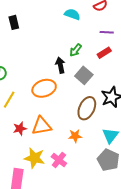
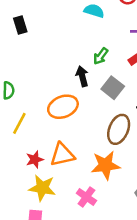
orange star: (75, 136) -> (105, 165), size x1.6
yellow star: (34, 158) -> (42, 188), moved

